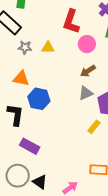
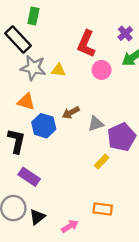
gray star: (25, 47) -> (33, 68), size x1.6
brown arrow: (88, 71) -> (71, 113), moved
black triangle: (40, 182) -> (37, 217), turned 42

